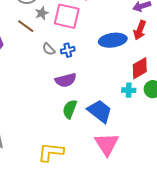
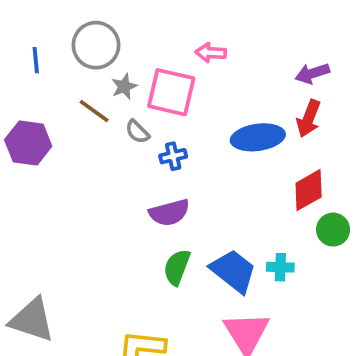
gray semicircle: (49, 49) -> (137, 132), moved
cyan cross: (129, 90) -> (280, 267), moved

